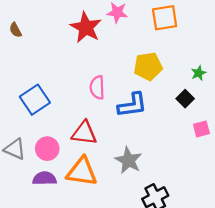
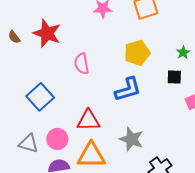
red star: (86, 27) -> (47, 33), moved
pink semicircle: (97, 87) -> (82, 64), moved
black square: (185, 99) -> (174, 77), turned -35

